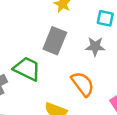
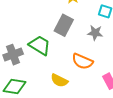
orange semicircle: (83, 84) -> (82, 61), turned 145

